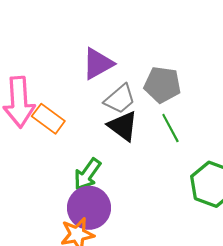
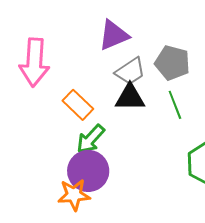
orange rectangle: (48, 119) -> (78, 105), moved
black triangle: (123, 126) -> (130, 97), turned -44

